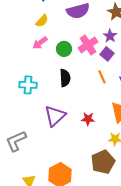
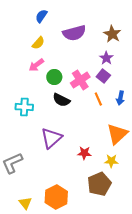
pink cross: (88, 45) -> (80, 80), moved
green circle: (64, 49) -> (54, 77), moved
black semicircle: (65, 78) -> (61, 100), turned 120
red star: (88, 119) -> (84, 153), moved

